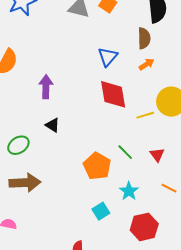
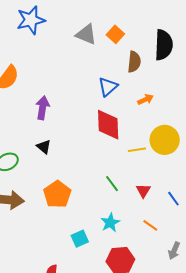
brown semicircle: (144, 38) -> (134, 62), moved
orange pentagon: (97, 166) -> (57, 194), moved

